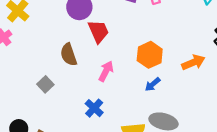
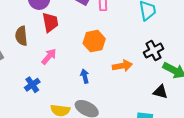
orange hexagon: (150, 55) -> (94, 41), moved
blue arrow: (153, 84) -> (85, 76), turned 104

